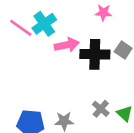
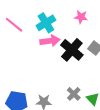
cyan cross: (44, 24) -> (46, 23), moved
black cross: (95, 54) -> (72, 50), turned 35

